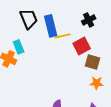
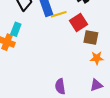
cyan rectangle: (19, 47) -> (16, 29), turned 48

